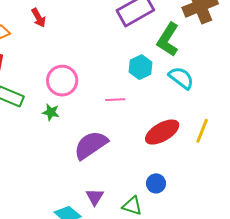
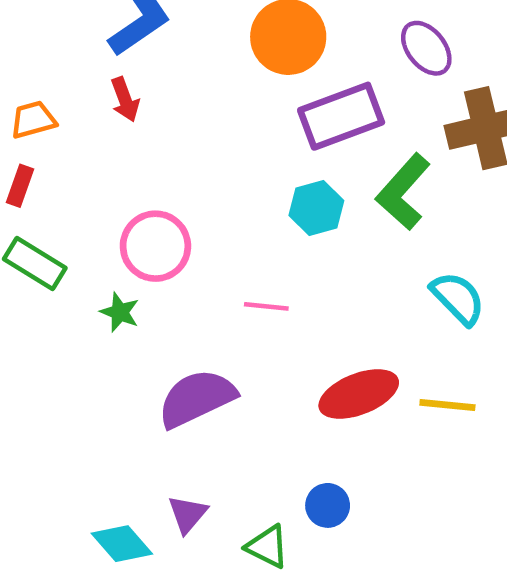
cyan hexagon: (140, 67) -> (316, 208), moved
cyan semicircle: (181, 78) -> (458, 298), moved
yellow line: (202, 131) -> (447, 405), turned 65

